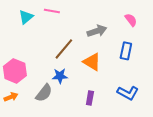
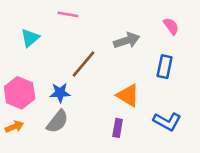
cyan triangle: (26, 17) -> (30, 38), moved
orange triangle: (92, 62) -> (128, 95), moved
blue star: (60, 76) -> (60, 93), moved

